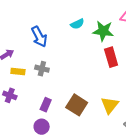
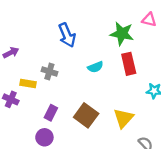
cyan semicircle: (77, 24) -> (95, 67), moved
blue arrow: (39, 37) -> (67, 35), moved
yellow rectangle: (18, 71) -> (28, 84), moved

